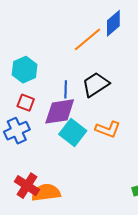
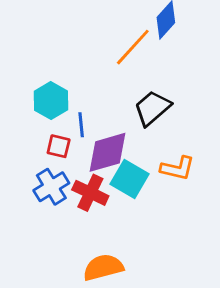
blue line: (66, 89) -> (81, 125), moved
red cross: (27, 186) -> (90, 193), moved

